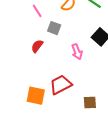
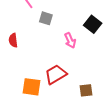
red semicircle: (37, 46) -> (13, 40), moved, turned -40

